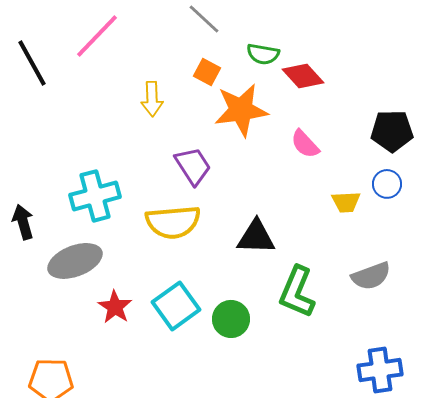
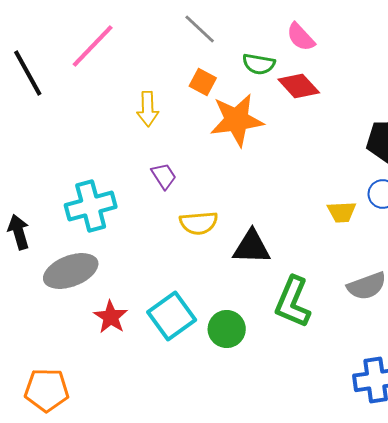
pink semicircle: (305, 144) -> (301, 37), moved
purple trapezoid: (193, 166) -> (164, 176), moved, size x0.7
yellow semicircle: (173, 222) -> (199, 223), moved, size x0.7

